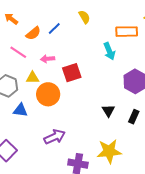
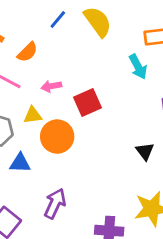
yellow semicircle: (84, 17) -> (98, 22), size x1.6
blue line: (54, 28) -> (58, 19), moved
purple arrow: (55, 137) -> (55, 203), moved, turned -35

